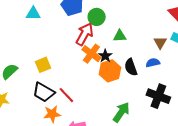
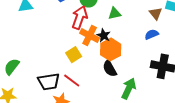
yellow square: (43, 65) -> (74, 55), moved
black semicircle: (131, 67) -> (110, 68), moved
black trapezoid: (44, 92) -> (49, 82), turned -30

